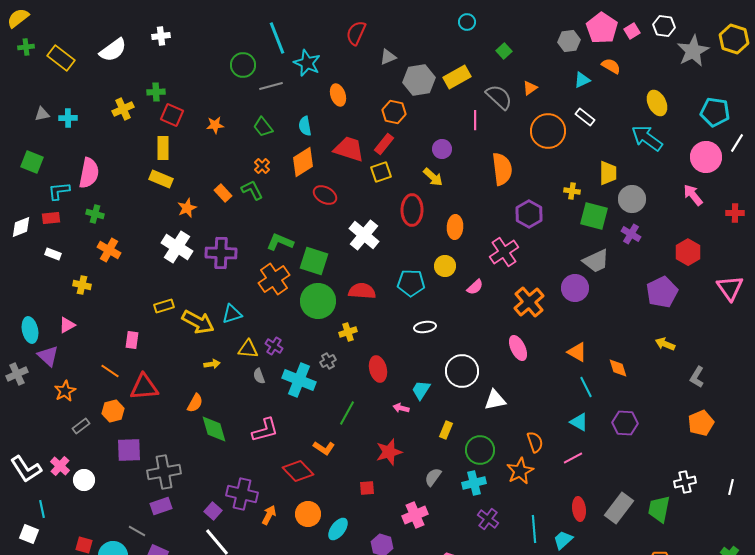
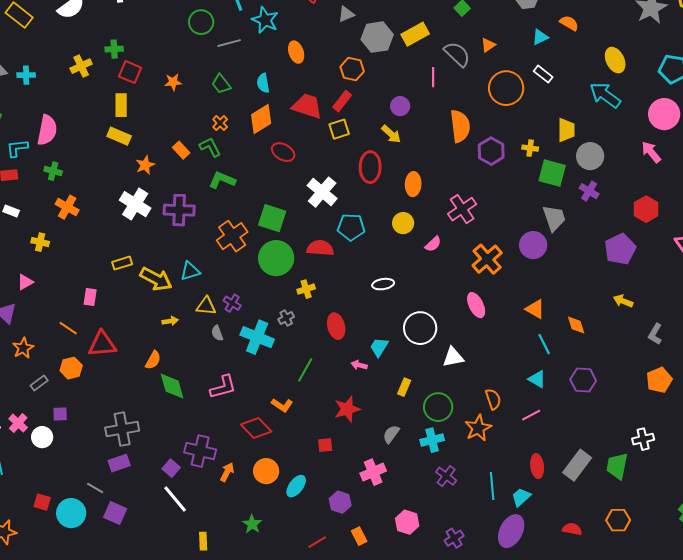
purple hexagon: (529, 214) -> (491, 151), moved
green L-shape: (280, 242) -> (222, 180), moved
gray trapezoid: (596, 261) -> (554, 218), turned -84
cyan pentagon: (411, 283) -> (351, 227), moved
purple square: (129, 450) -> (60, 414), moved, size x0.6

